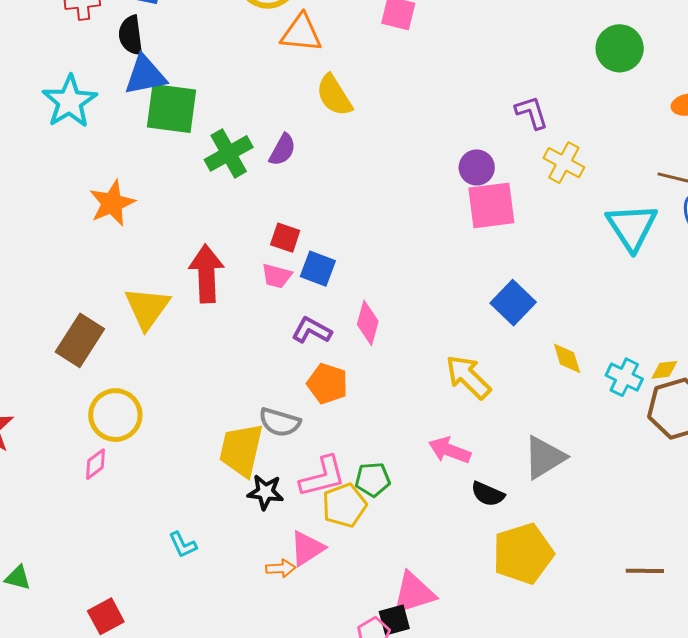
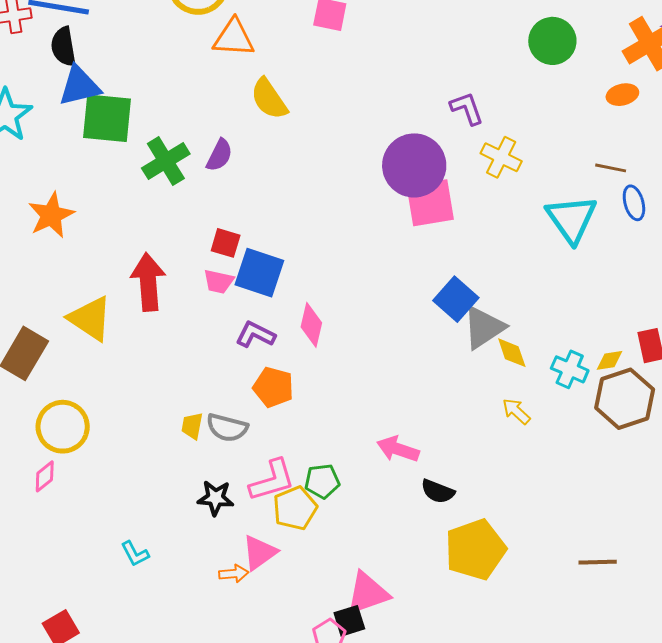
purple circle: (477, 167) -> (414, 165), size x1.8
blue square: (318, 269) -> (259, 273), size x1.4
yellow triangle: (147, 308) -> (90, 319), turned -30
yellow arrow: (468, 377) -> (516, 411), moved, size x0.6
yellow trapezoid: (241, 450) -> (192, 426), moved, size x0.5
gray triangle: (544, 457) -> (484, 327), moved

